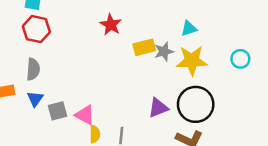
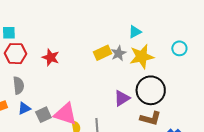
red star: (111, 25) -> (51, 57), moved
blue triangle: (35, 99) -> (24, 108), turned 40
pink triangle: (85, 115) -> (65, 114), size x1.4

